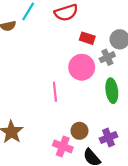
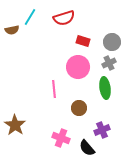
gray cross: (107, 57) -> (109, 63), moved
brown circle: (79, 131) -> (79, 108), moved

